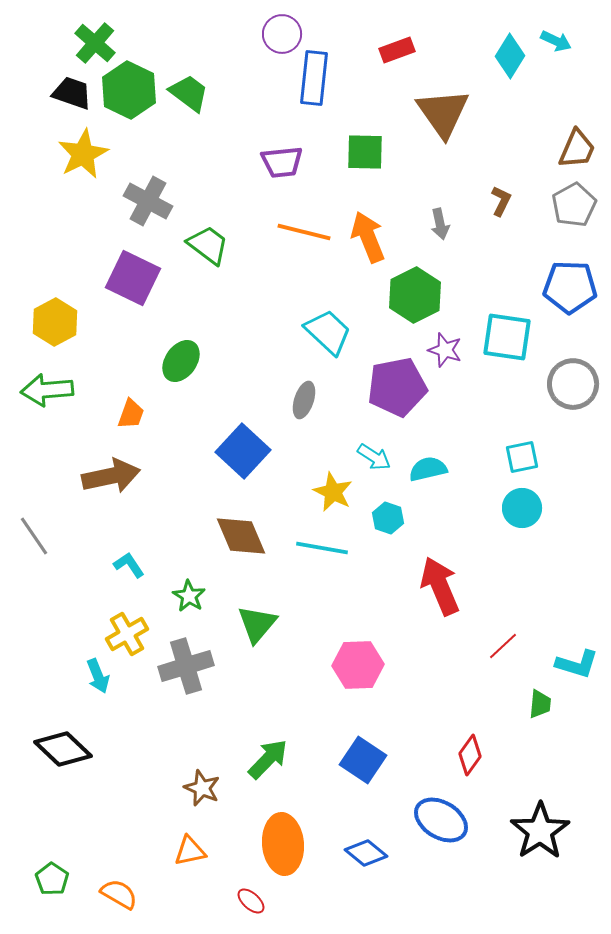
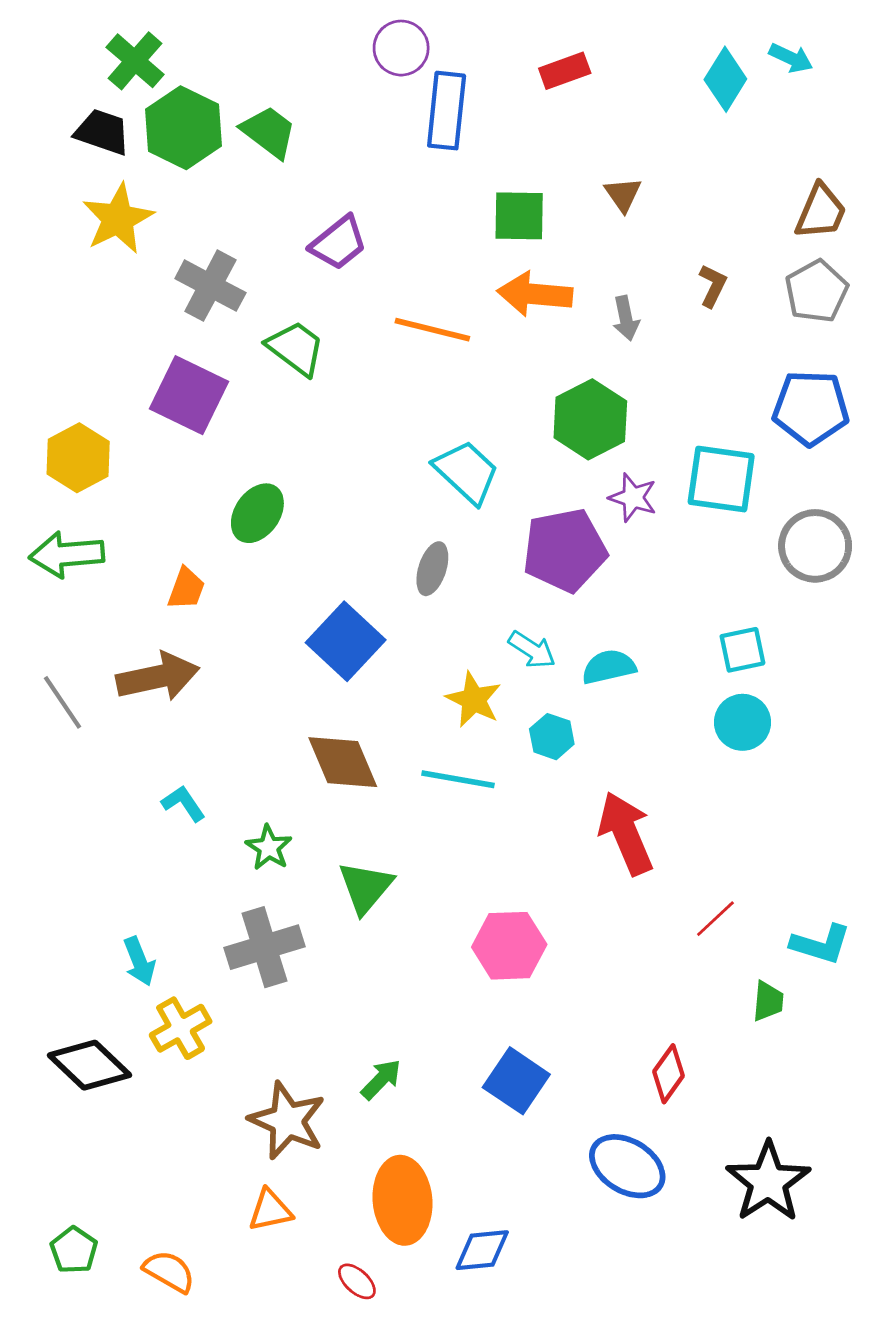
brown triangle: (443, 113) -> (623, 195), moved, size x0.5
purple trapezoid: (282, 162) -> (338, 243), moved, turned -33
orange arrow: (368, 237) -> (535, 294), moved, turned -63
gray line: (34, 536) -> (62, 702), moved
yellow cross: (127, 634) -> (181, 1028), moved
green arrow: (268, 759) -> (381, 1079), size x0.7
brown star: (202, 788) -> (287, 1121), size x1.5
blue diamond: (366, 853) -> (482, 1250), moved, turned -45

